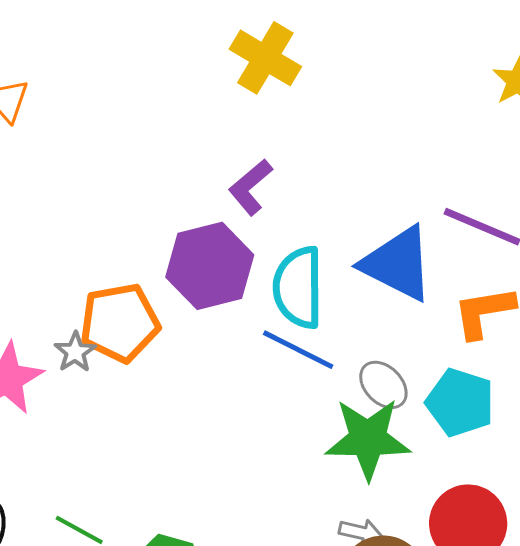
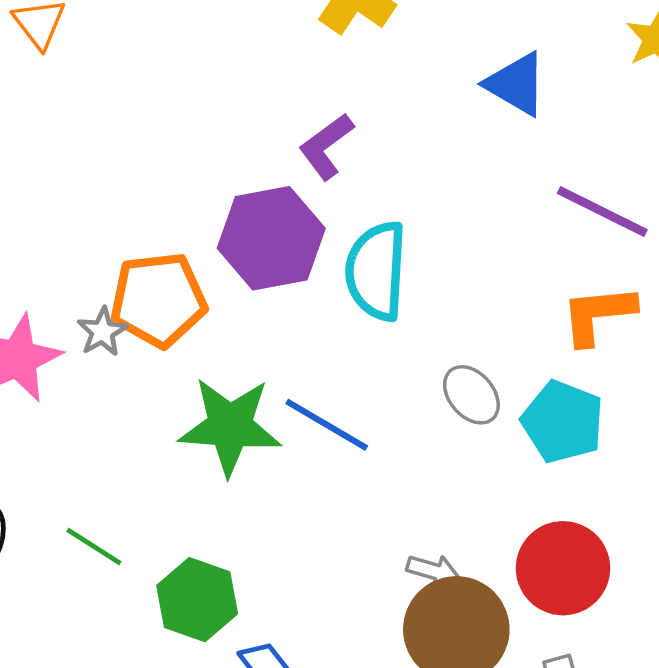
blue triangle: (398, 264) -> (516, 84), moved, size x0.7
blue line: (298, 350) -> (327, 425), moved
green star: (368, 439) -> (230, 426), moved

